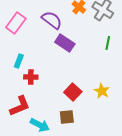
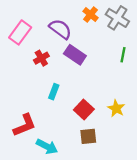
cyan rectangle: (19, 61) -> (54, 92), moved
red cross: (31, 77) -> (41, 58), moved, turned -32
brown square: (67, 117) -> (88, 136), moved

